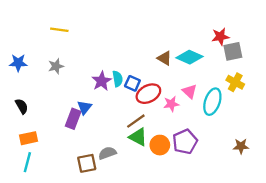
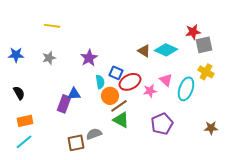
cyan semicircle: (118, 79) -> (100, 82), moved
purple star: (102, 81) -> (89, 58), moved
blue triangle: (84, 107) -> (74, 94), turned 48
orange circle: (160, 145) -> (110, 96), moved
cyan line: (27, 162) -> (24, 142), turned 36

